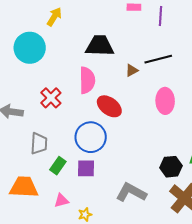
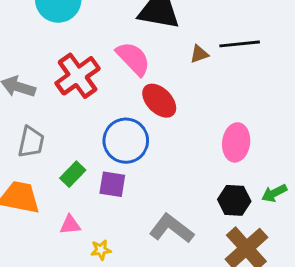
pink semicircle: (87, 80) -> (133, 59), turned -52
red cross: (51, 98) -> (78, 76), size x1.4
pink ellipse: (165, 101) -> (236, 142), moved
gray trapezoid: (39, 143) -> (31, 142), moved

